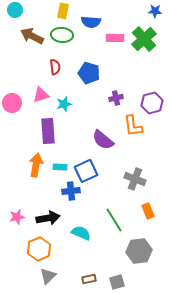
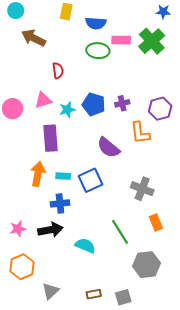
green ellipse: (62, 35) -> (98, 51), moved
blue pentagon: (89, 73) -> (94, 104), moved
blue cross: (71, 191) -> (60, 203), moved
orange hexagon: (39, 249) -> (22, 267), moved

